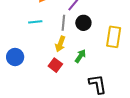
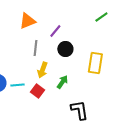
cyan line: (35, 22) -> (17, 85), moved
gray line: (63, 23) -> (35, 48), moved

